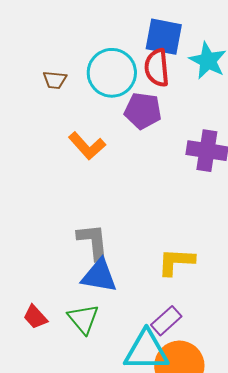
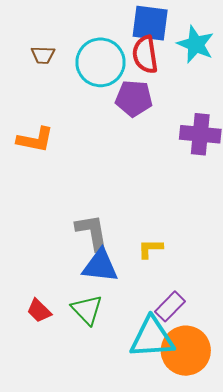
brown trapezoid: (55, 80) -> (43, 55), moved
orange L-shape: (87, 146) -> (35, 140), moved, turned -33
yellow L-shape: (176, 262) -> (150, 249), moved, size x0.7

